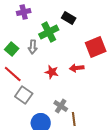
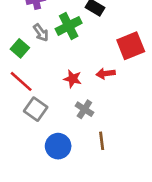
gray arrow: (33, 47) -> (41, 33), moved, turned -40
gray cross: (61, 106) -> (84, 109), moved

